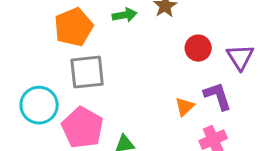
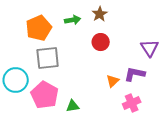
red circle: (198, 48) -> (101, 42), moved
purple L-shape: (218, 96) -> (135, 74), turned -60

